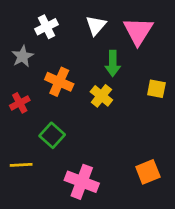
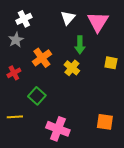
white cross: (47, 27) -> (24, 19), moved
orange cross: (59, 82) -> (42, 58), turned 30
orange square: (148, 172) -> (105, 122), turned 30

